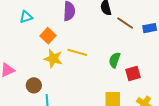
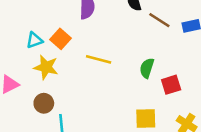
cyan triangle: (26, 17) -> (34, 40), moved
yellow star: (53, 59) -> (46, 67), moved

